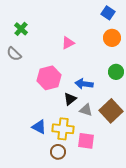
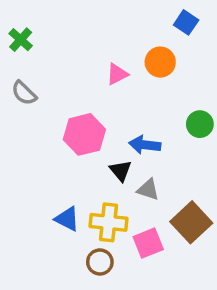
green cross: (21, 29) -> (21, 40), moved
orange circle: (112, 38) -> (160, 62), moved
black triangle: (70, 99) -> (121, 171), turned -32
brown square: (111, 111) -> (191, 222), moved
pink square: (86, 141) -> (148, 243), turned -30

